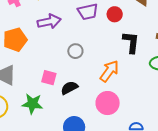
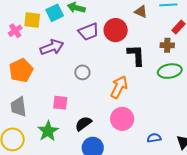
red circle: (115, 14) -> (116, 30), size x1.5
black semicircle: (69, 88) -> (83, 124), moved
green star: (32, 104) -> (48, 131), turned -30

